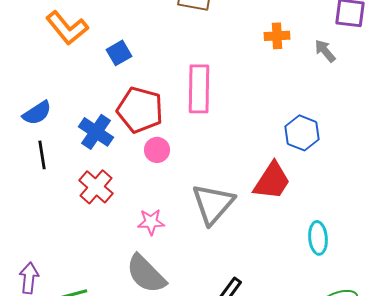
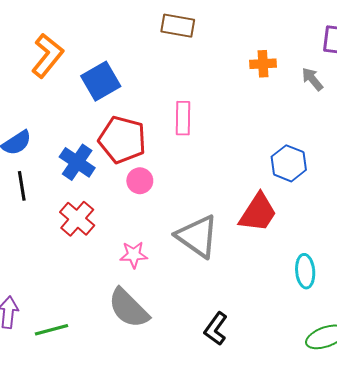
orange L-shape: (67, 28) -> (47, 55), turned -102
blue square: (119, 53) -> (101, 81), size x1.5
pink rectangle: (199, 89) -> (183, 118), size x0.7
gray triangle: (213, 204) -> (197, 236), turned -36

